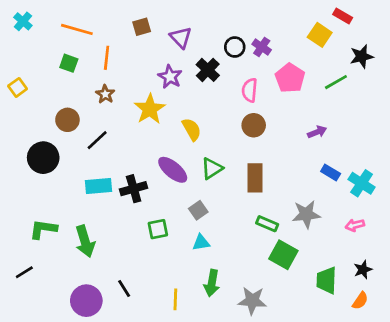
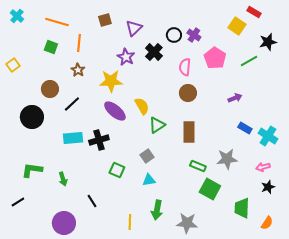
purple triangle: (181, 38) -> (134, 28), turned 30
yellow star: (150, 109) -> (111, 81), turned 30
yellow semicircle: (192, 129) -> (142, 106), moved
purple ellipse: (173, 170) -> (115, 111), moved
green square: (158, 229) -> (117, 170), turned 35
green arrow: (85, 241) -> (63, 179), size x0.6
black star: (363, 270) -> (268, 187), moved
black line: (124, 288) -> (92, 201), moved

